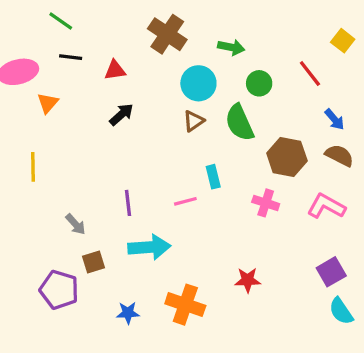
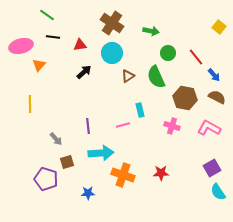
red line: (310, 73) -> (196, 57), moved
cyan circle: (198, 83) -> (112, 53), moved
orange cross: (185, 305) -> (123, 175), moved

